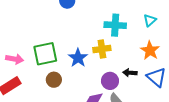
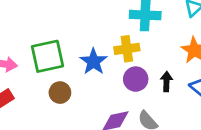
black arrow: (130, 73) -> (166, 82), turned 88
purple circle: (110, 81) -> (136, 79), moved

